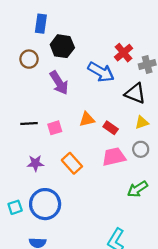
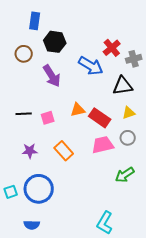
black triangle: (135, 93) -> (123, 86), turned -30
red rectangle: (111, 128) -> (100, 118), size x1.5

